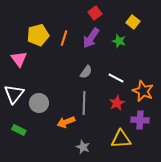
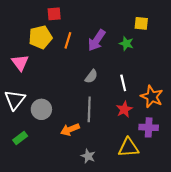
red square: (95, 13) -> (54, 14), moved, turned 32
yellow square: (133, 22) -> (141, 23), turned -32
white line: (116, 78) -> (123, 83), turned 49
green rectangle: (19, 130) -> (20, 138), turned -64

